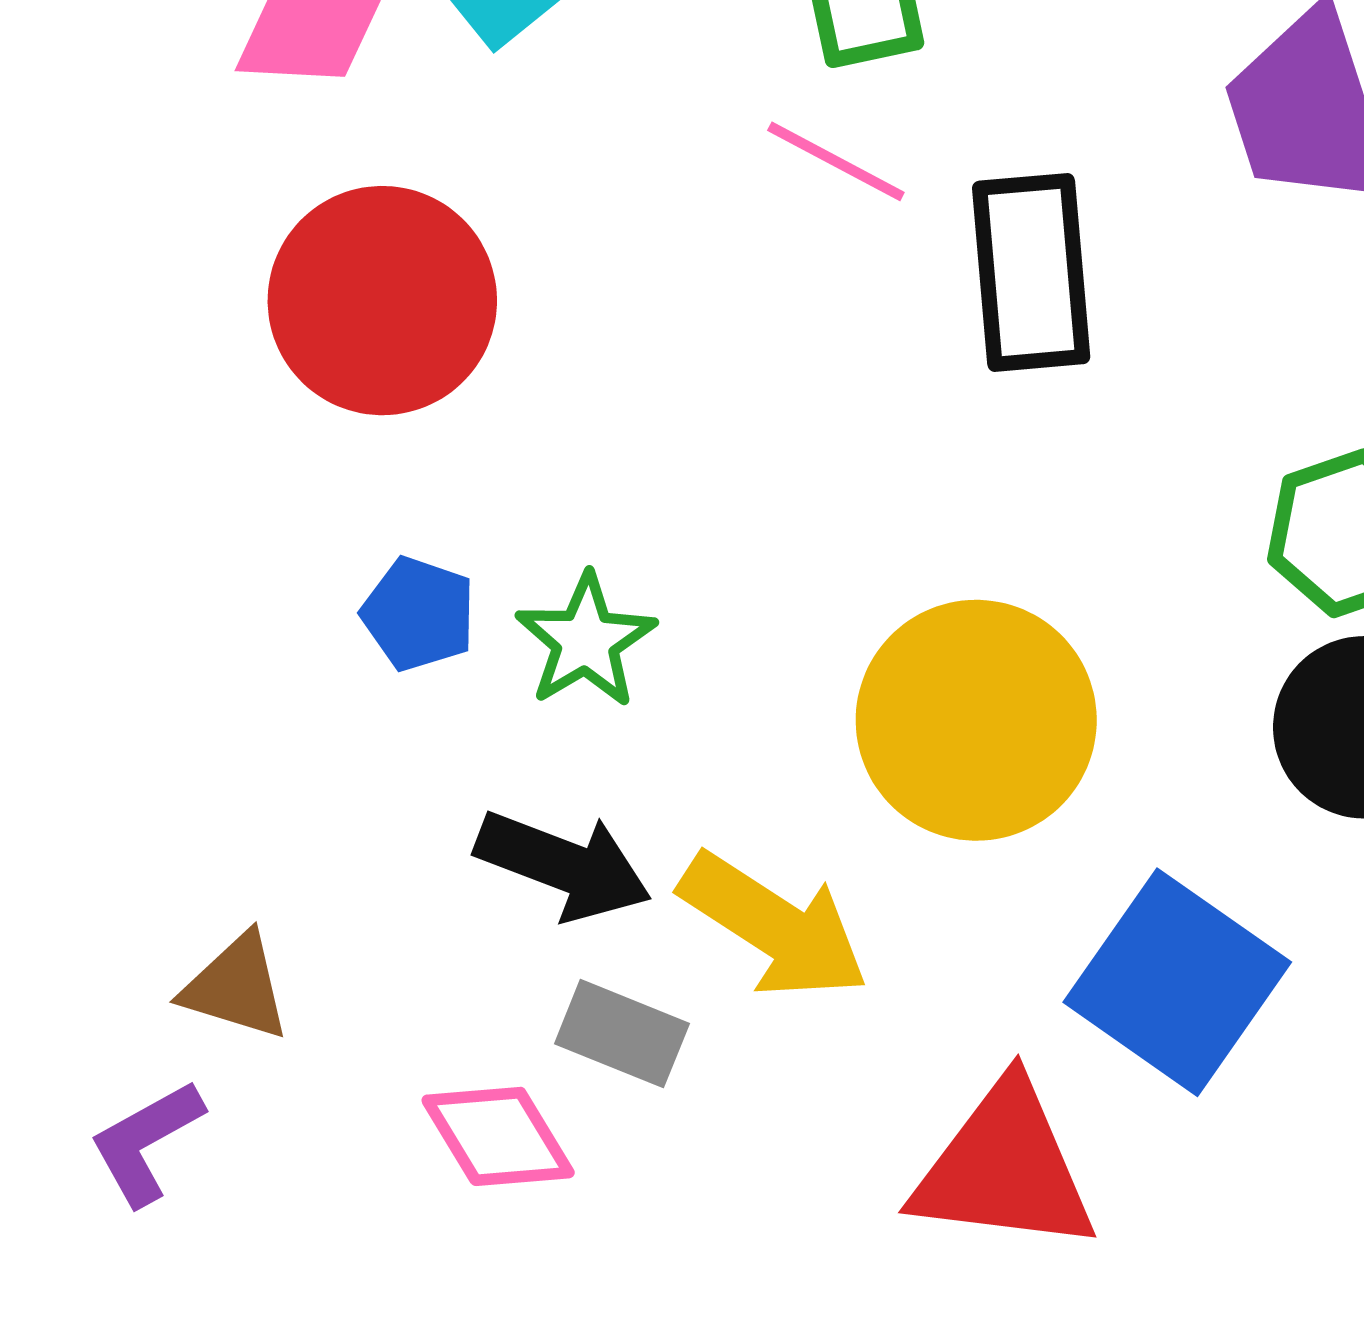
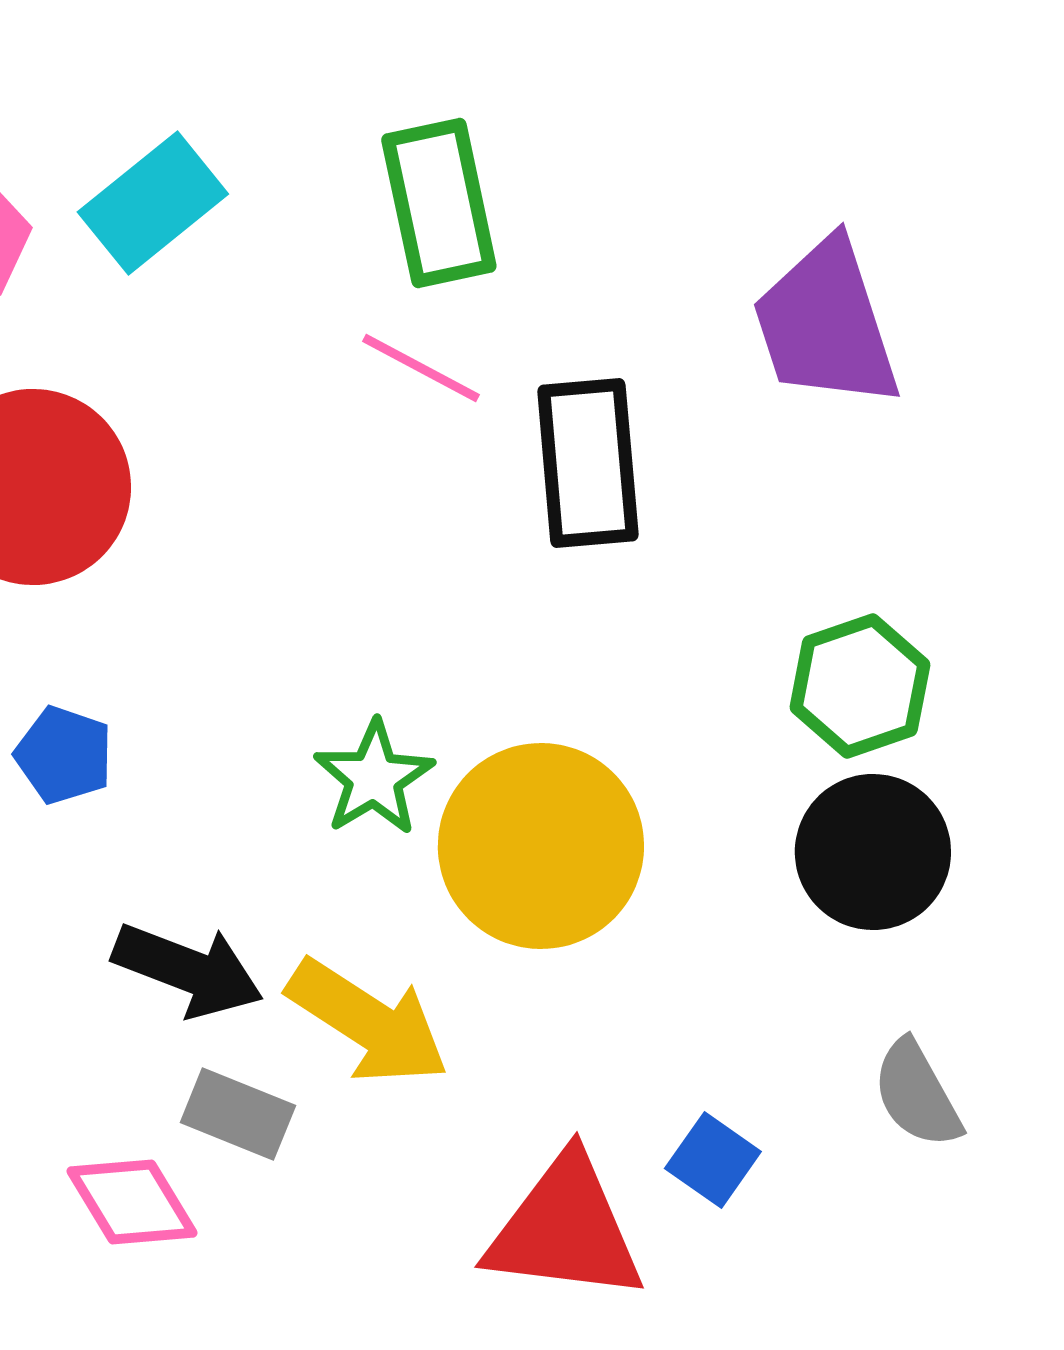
green star: (586, 641) -> (374, 778), moved
blue square: (1177, 982) -> (713, 1160), moved, size x0.5

